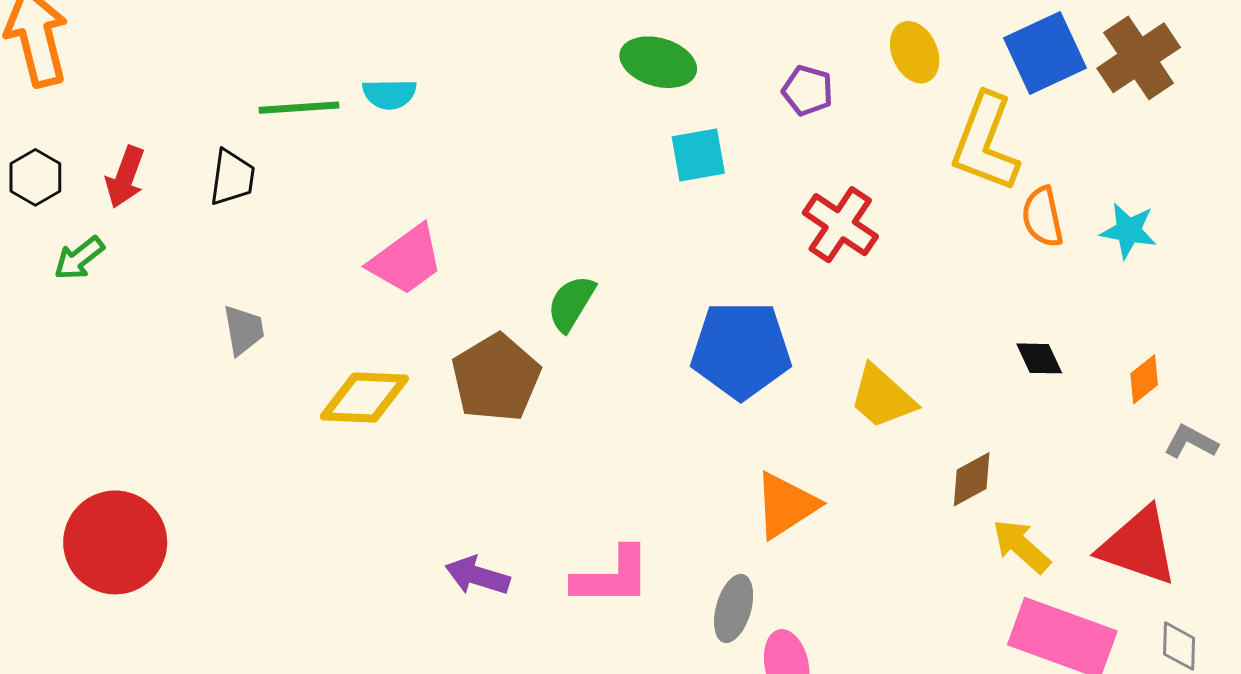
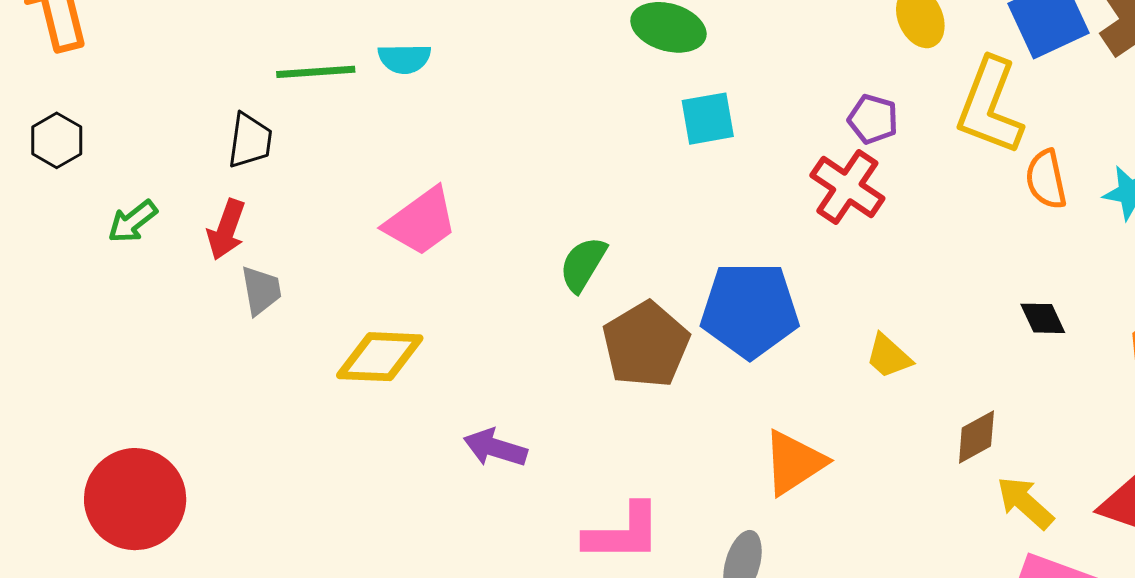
purple pentagon: (808, 90) -> (873, 119), moved
red arrow: (125, 177) -> (226, 229), moved
green arrow: (79, 258) -> (133, 222), moved
brown pentagon: (496, 378) -> (646, 345), moved
yellow trapezoid: (882, 397) -> (889, 356), size x0.7
purple arrow: (477, 576) -> (495, 448), moved

